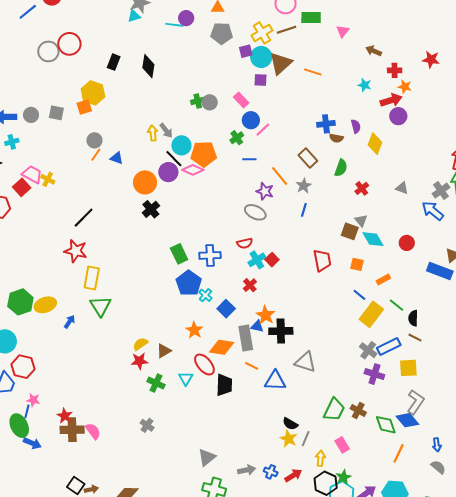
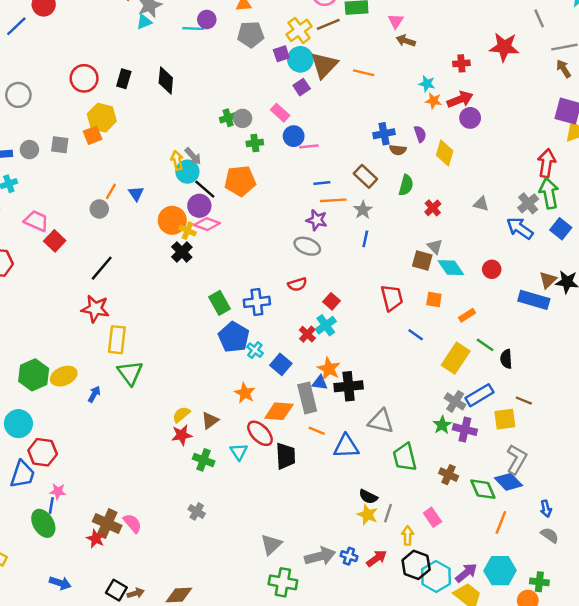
red circle: (69, 44) -> (84, 78), moved
gray circle: (48, 51) -> (18, 95), moved
brown arrow: (374, 51) -> (406, 41), moved
red star: (431, 60) -> (504, 47), size x1.4
purple square: (261, 80) -> (302, 87), turned -32
orange star: (405, 87) -> (433, 101), moved
pink line: (263, 130) -> (309, 146), turned 42
green cross: (237, 138) -> (255, 143), moved, turned 32
gray circle: (94, 140) -> (99, 209), moved
cyan circle: (181, 145) -> (187, 172), moved
blue triangle: (117, 158) -> (136, 194), turned 40
blue line: (249, 159) -> (322, 183), moved
pink diamond: (193, 170) -> (207, 224), moved
orange line: (280, 176) -> (333, 200), turned -50
yellow cross: (48, 179) -> (187, 231), moved
red square: (22, 187) -> (55, 241), moved
cyan cross: (257, 260) -> (326, 325), moved
blue line: (359, 295) -> (416, 335), moved
brown line: (415, 338) -> (524, 401), moved
green trapezoid: (334, 410) -> (405, 457), moved, turned 145
red star: (65, 416) -> (96, 539), moved
brown cross: (72, 430) -> (107, 523), turned 30
blue arrow: (32, 443) -> (60, 583), moved
gray arrow: (247, 470) -> (320, 556), size x1.4
green star: (343, 477) -> (442, 425), moved

